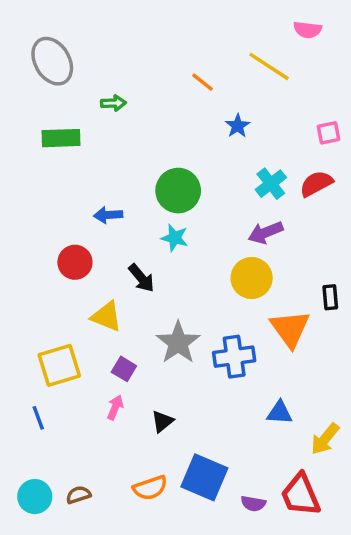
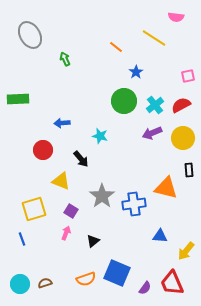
green arrow: (113, 103) -> (65, 59), turned -112
green rectangle: (61, 138) -> (18, 99), moved
green circle: (178, 191) -> (124, 101), moved
yellow circle: (252, 278) -> (183, 138), moved
orange triangle: (290, 329) -> (166, 188), turned -40
purple semicircle: (253, 504) -> (145, 288), turned -64

